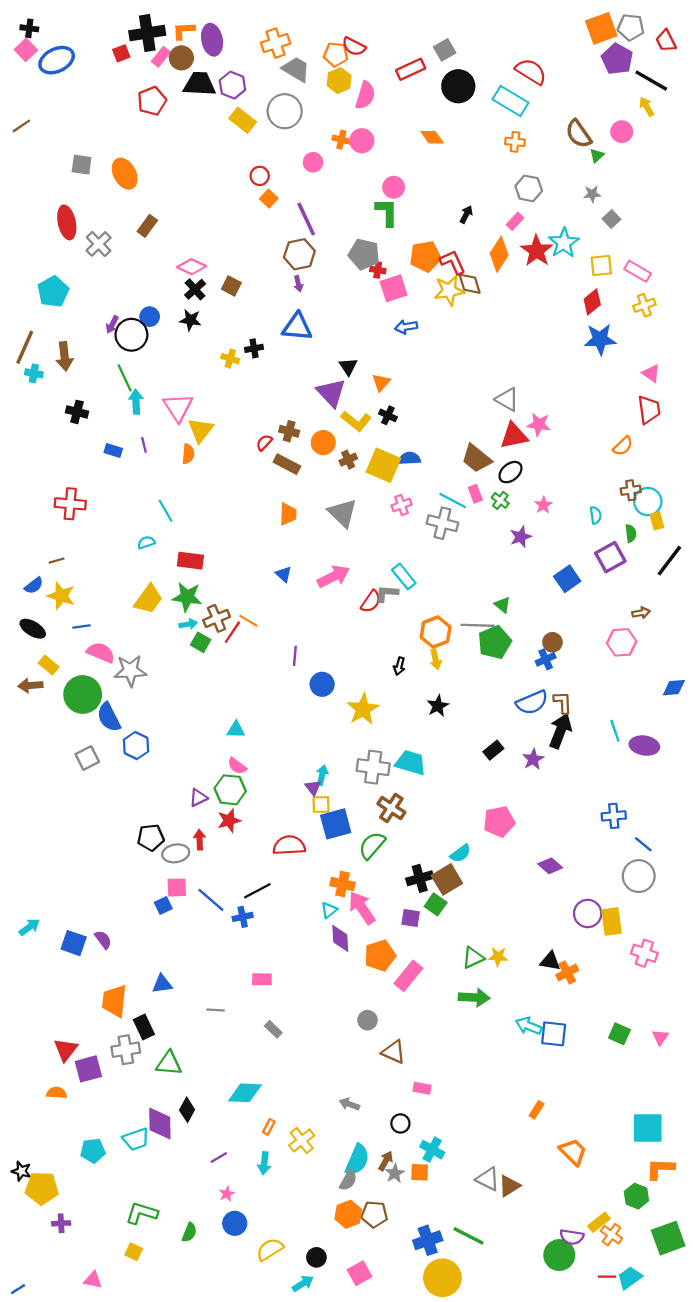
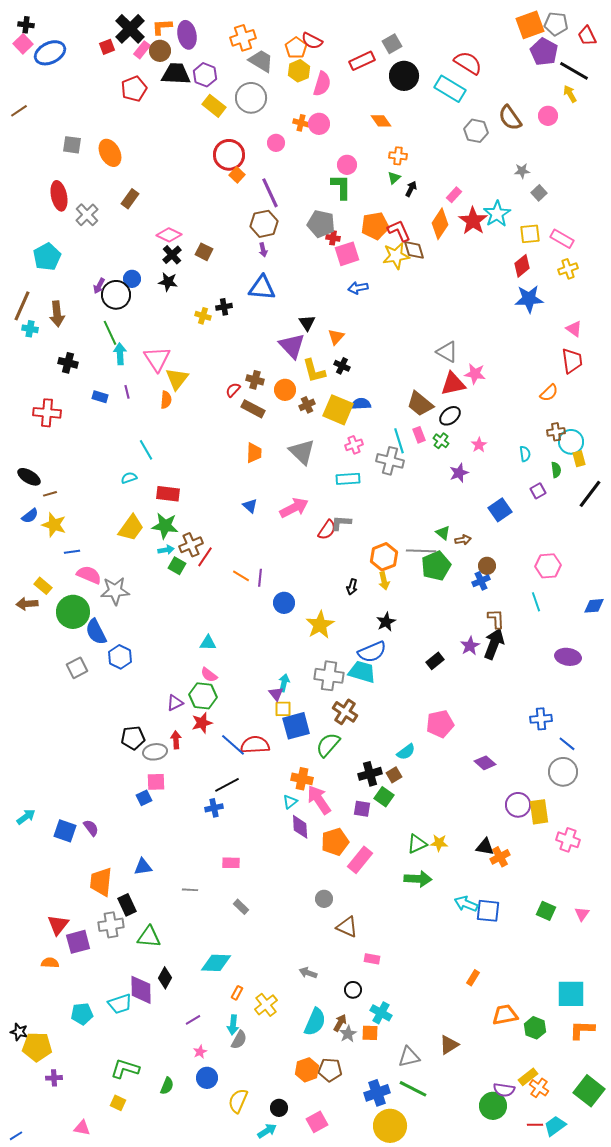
black cross: (147, 33) -> (130, 29), turned -36
orange pentagon: (336, 54) -> (296, 48), turned 30
orange cross: (515, 142) -> (398, 156), moved
green triangle: (597, 155) -> (394, 178), moved
red circle: (260, 176) -> (229, 155), size x1.8
gray hexagon: (529, 188) -> (476, 131), moved
yellow L-shape: (356, 421) -> (314, 371), turned 36
cyan line: (453, 500) -> (399, 441), turned 45
red cross: (70, 504) -> (47, 413), moved
purple square: (610, 557) -> (538, 491), size x0.6
cyan rectangle: (404, 576) -> (348, 479), moved, turned -55
brown arrow: (641, 613) -> (463, 540), moved
orange line: (248, 621) -> (241, 576), moved
black ellipse: (33, 629) -> (29, 477), moved
blue semicircle: (532, 702) -> (372, 652), moved
cyan line: (615, 731) -> (536, 602), moved
purple star: (533, 759) -> (470, 646), moved
brown square: (447, 879) -> (394, 775), size x0.6
blue line: (211, 900) -> (233, 745), moved
orange trapezoid: (573, 1152) -> (505, 1015), turned -56
gray triangle: (488, 1179) -> (409, 1057), moved, turned -40
gray semicircle: (348, 1180) -> (239, 1040), moved
green hexagon: (636, 1196) -> (535, 1028), moved
green square: (668, 1238) -> (589, 1091), turned -32
yellow semicircle: (270, 1249) -> (238, 1101), turned -35

